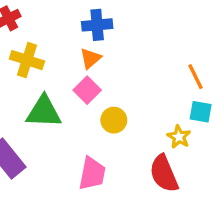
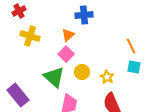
blue cross: (97, 25) -> (84, 15), moved
green triangle: (44, 112) -> (54, 77), moved, turned 40
yellow star: (179, 137) -> (107, 77), moved

